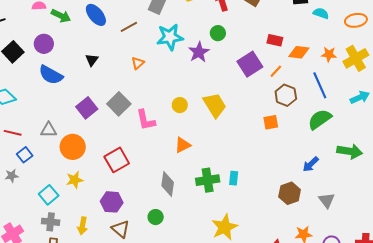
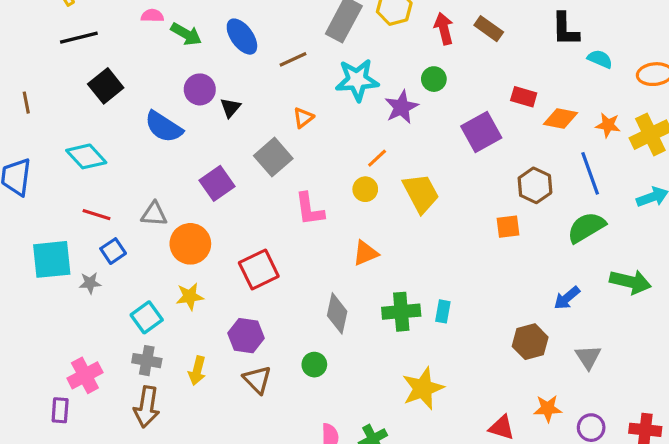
purple circle: (44, 44) -> (200, 89), moved
orange line: (276, 71) -> (377, 158), moved
gray square: (119, 104) -> (273, 157), moved

